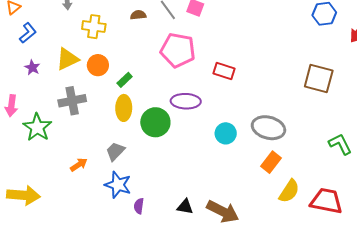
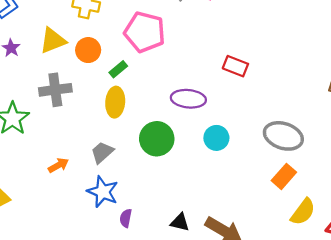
pink pentagon: (178, 50) -> (145, 32), moved
green circle: (155, 122) -> (157, 139), moved
cyan circle: (226, 133) -> (216, 138), moved

